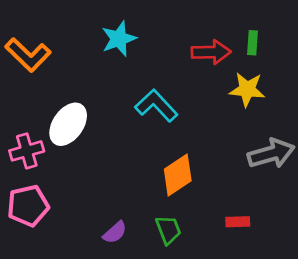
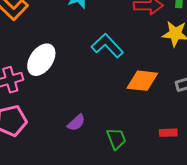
orange diamond: (178, 175) -> (142, 81), moved, turned 40
purple semicircle: (115, 232) -> (76, 123), moved

